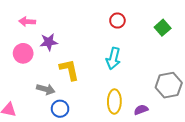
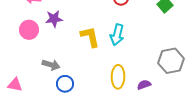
yellow L-shape: (69, 70) -> (90, 37), moved

